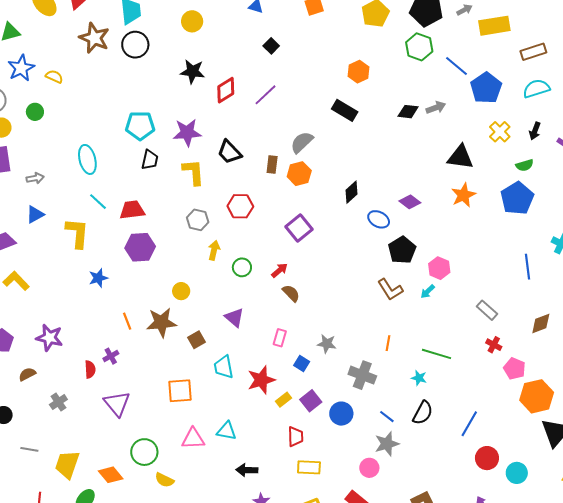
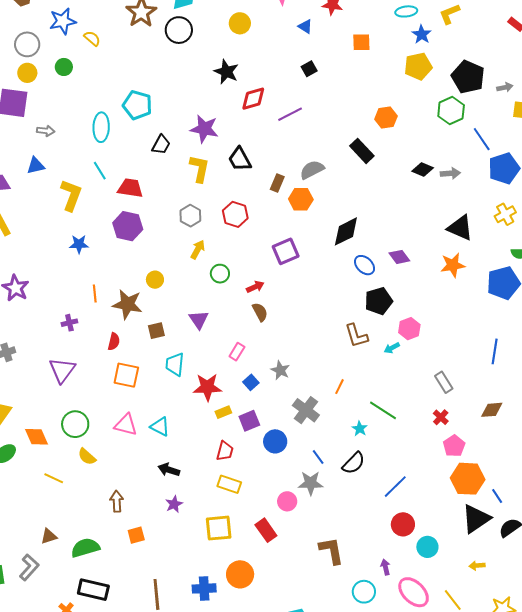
cyan pentagon: (140, 126) -> (137, 105), moved
black diamond: (351, 192) -> (346, 231), size x1.4
red semicircle: (90, 369) -> (114, 342), moved

